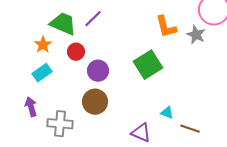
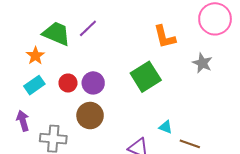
gray star: (196, 35) -> (202, 63), moved
red circle: (76, 52) -> (68, 83), moved

